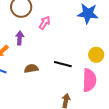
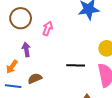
brown semicircle: (31, 68) -> (35, 78), moved

